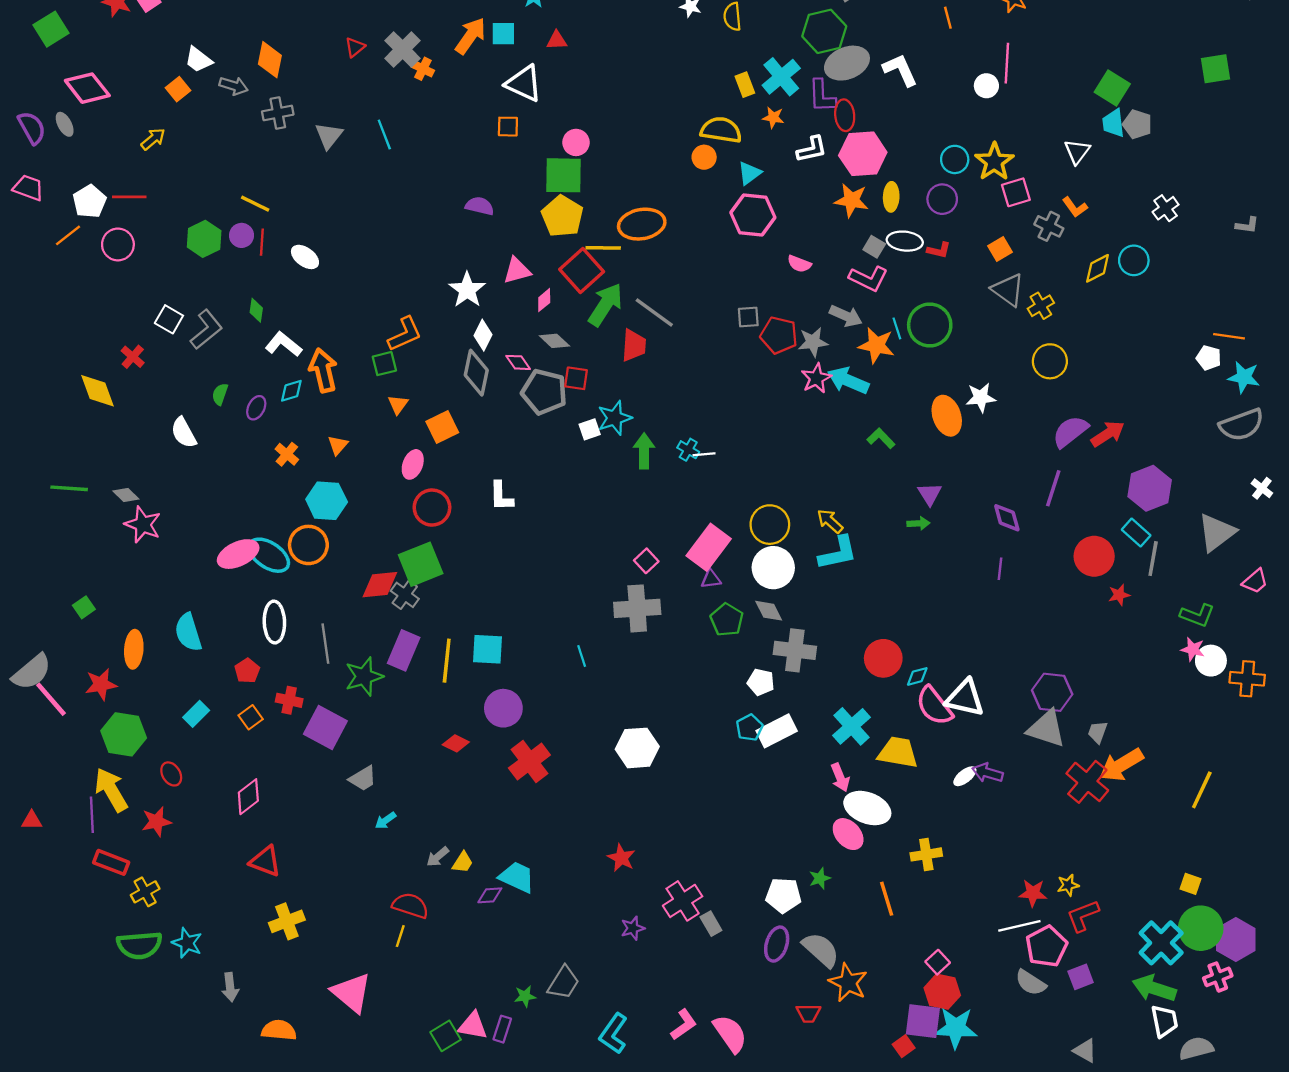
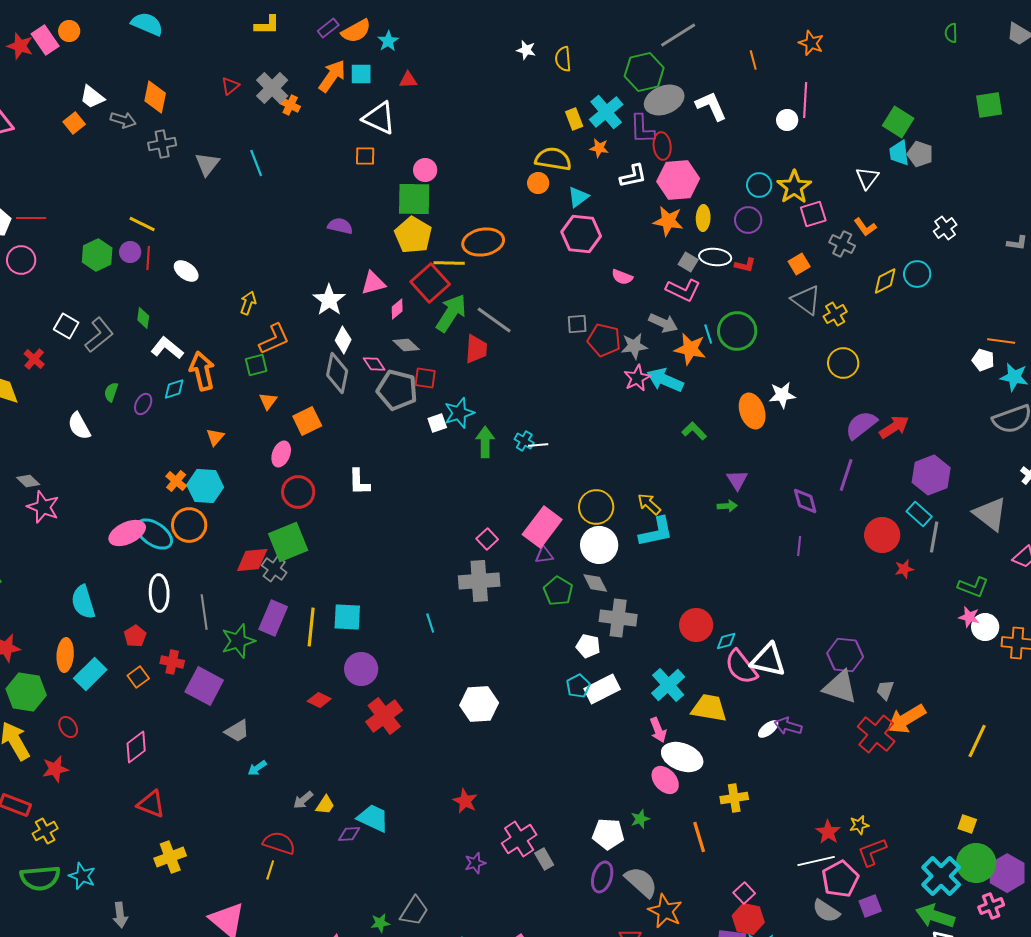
yellow arrow: (153, 139) -> (248, 303), moved, turned -30
orange cross: (287, 454) -> (176, 481), moved
gray triangle: (1217, 532) -> (990, 514), turned -45
orange ellipse: (134, 649) -> (65, 655), moved
cyan rectangle: (196, 714) -> (90, 674), size x1.4
red star: (1033, 893) -> (828, 832), turned 30

